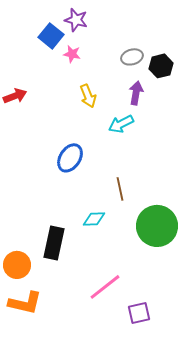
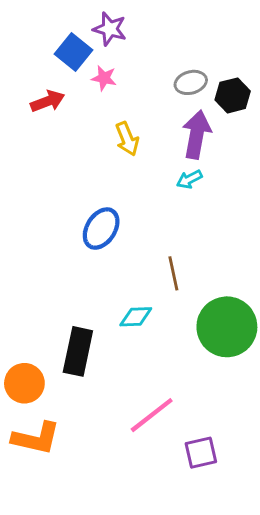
purple arrow: (136, 93) -> (197, 135), size x1.4
red arrow: (15, 96) -> (48, 101), moved
cyan arrow: (121, 124) -> (189, 179), moved, size x0.7

